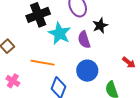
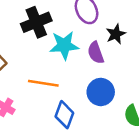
cyan star: (60, 33) -> (64, 45), turned -30

